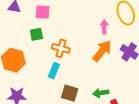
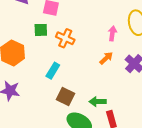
orange cross: (61, 48) -> (65, 38), moved
orange arrow: (102, 51) -> (106, 58), size x0.6

